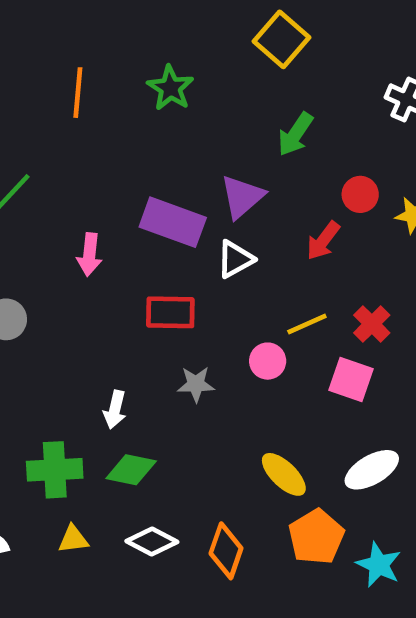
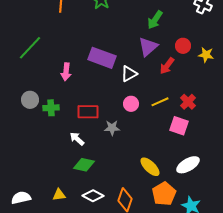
purple triangle: (242, 197) -> (148, 47), moved
red rectangle: (170, 312) -> (88, 112), moved
pink circle: (268, 361) -> (131, 104), moved
white arrow: (115, 410) -> (77, 139), turned 119
green cross: (55, 470) -> (51, 108), moved, size x0.7

